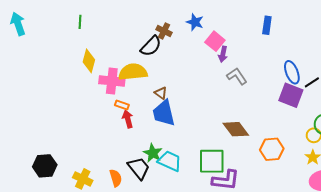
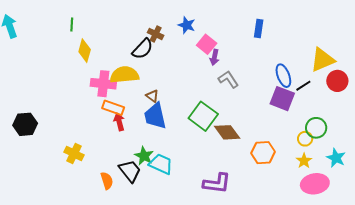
yellow diamond: (89, 61) -> (85, 51), moved
orange rectangle: (122, 105) -> (113, 108), size x1.5
green square: (212, 161) -> (203, 116), moved, turned 36
black hexagon: (45, 166) -> (25, 124), moved
yellow cross: (83, 179) -> (74, 154), moved

